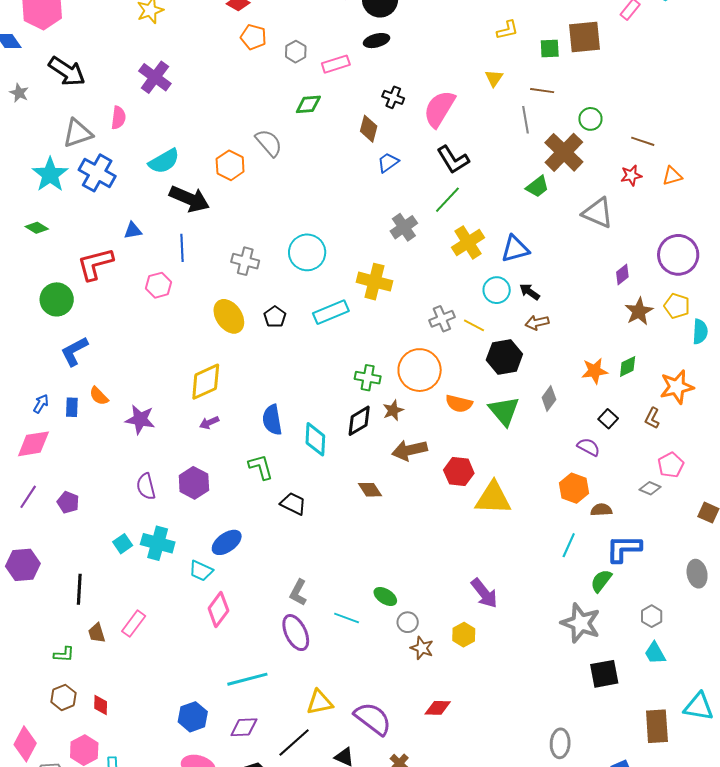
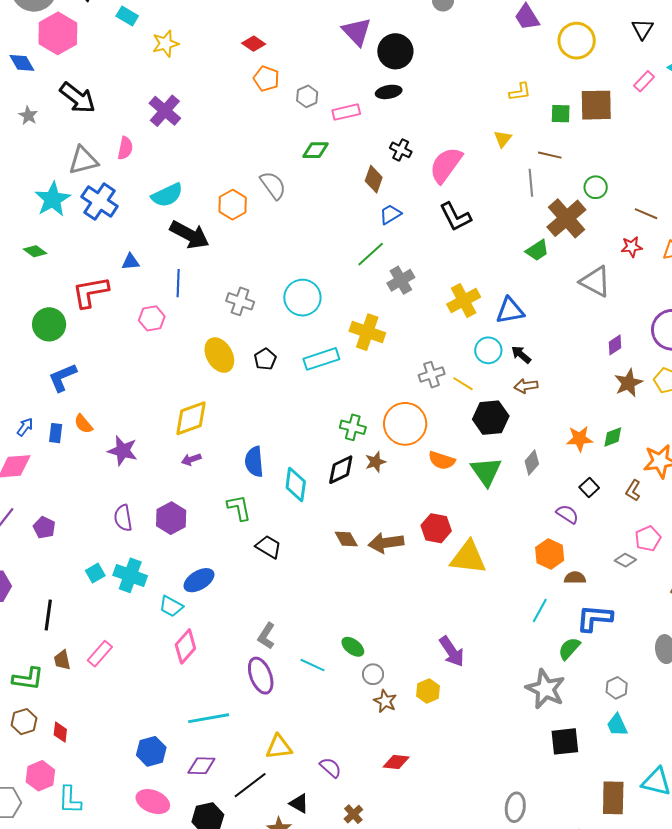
green line: (447, 200) -> (371, 254), moved
brown arrow: (410, 450) -> (386, 543), moved
green L-shape: (64, 654) -> (28, 679), size x1.5
purple semicircle: (373, 719) -> (331, 768), size x0.6

